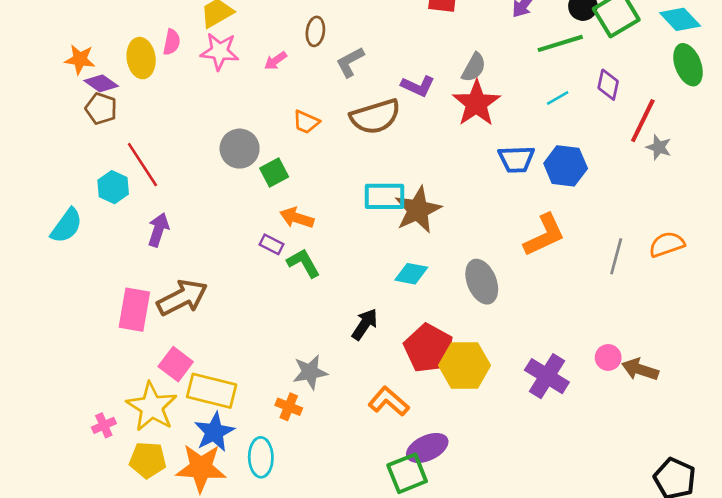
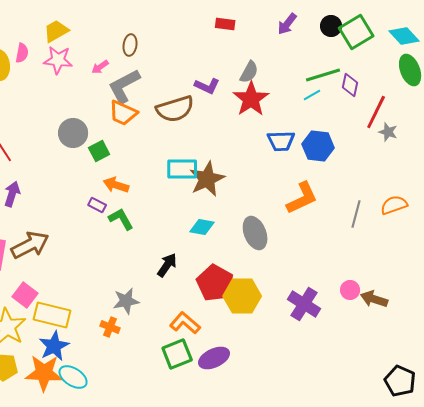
green line: (560, 43) -> (323, 75), moved
gray L-shape: (350, 62) -> (124, 86), moved, size x1.5
orange trapezoid: (306, 122) -> (123, 113), size x1.4
cyan ellipse: (261, 457) -> (73, 377), moved, turned -56
green square: (407, 473) -> (177, 354), moved

